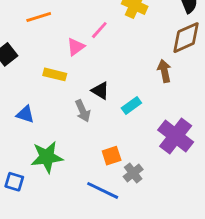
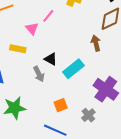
pink triangle: (76, 47) -> (32, 28), turned -32
cyan rectangle: (131, 106) -> (73, 69), size x1.5
gray cross: (133, 173) -> (88, 115), moved

